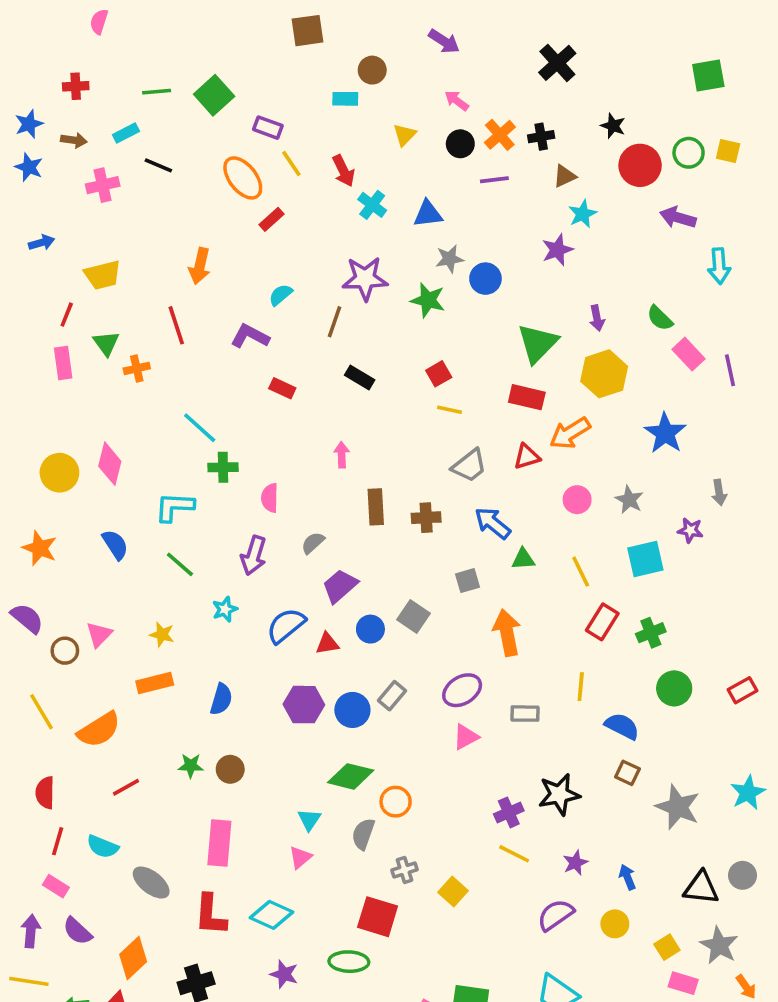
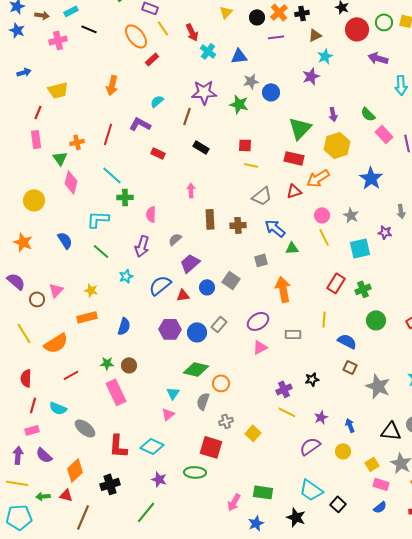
red line: (176, 325) -> (108, 134), moved, turned 35
green triangle: (106, 343) -> (60, 158), moved
red square: (439, 374) -> (245, 145), turned 32
pink diamond: (110, 464) -> (71, 182), moved
yellow line: (581, 572) -> (324, 237), moved
black star: (559, 794) -> (312, 379), size x0.6
pink rectangle: (219, 843) -> (116, 392), moved, turned -30
pink rectangle: (56, 886) -> (32, 430), turned -48

